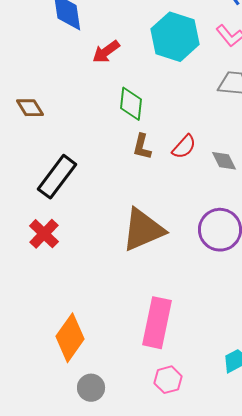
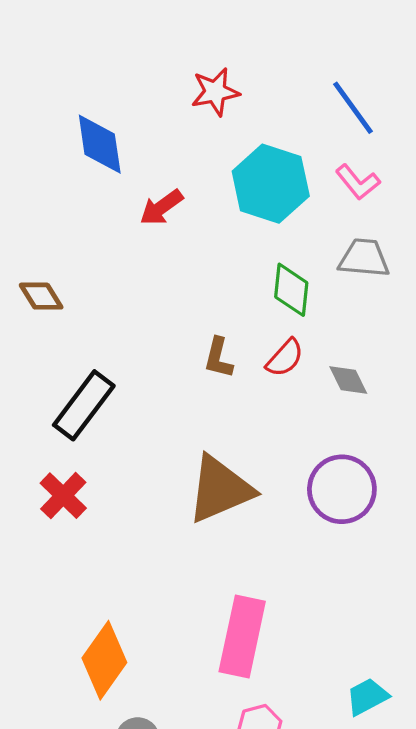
green diamond: (131, 104) -> (291, 290), moved

